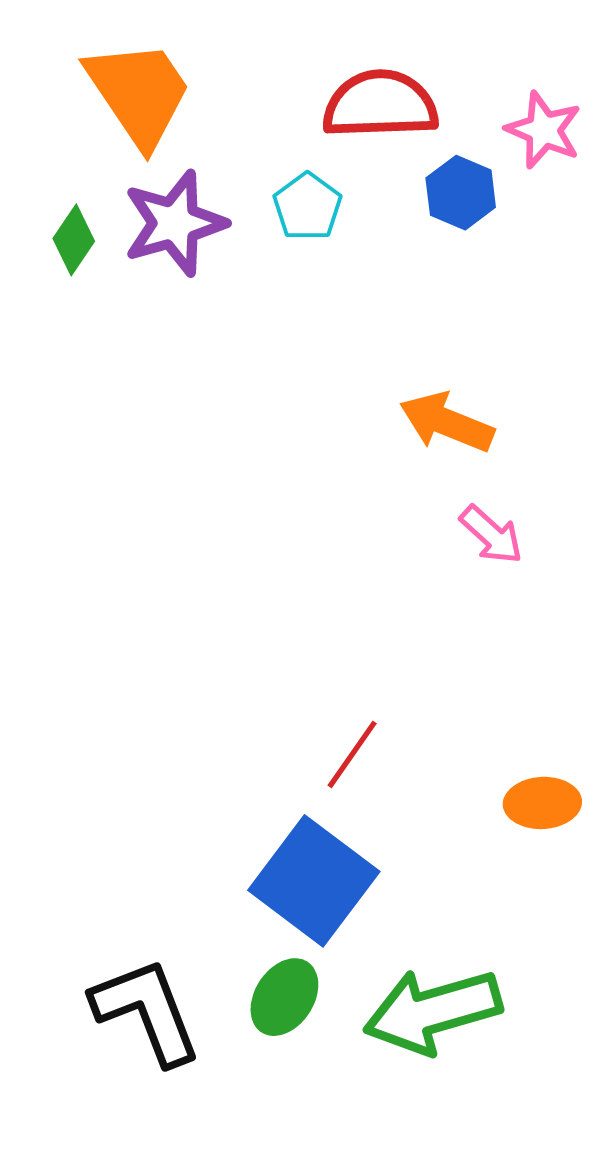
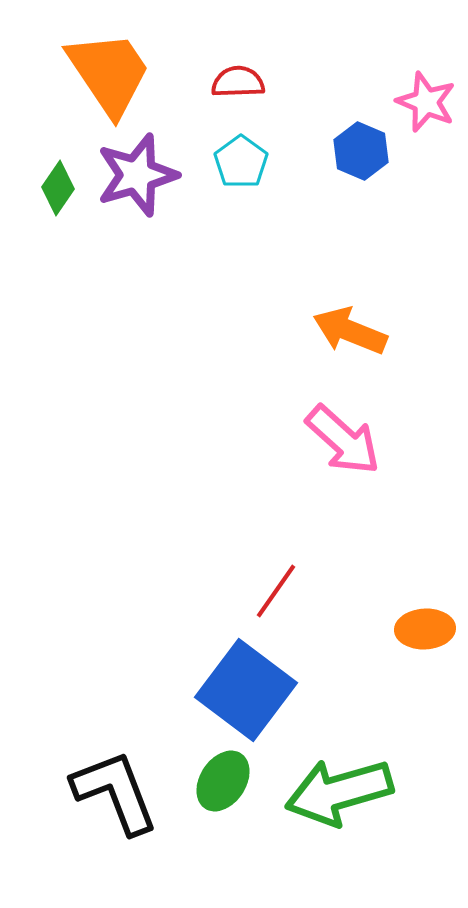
red semicircle: (380, 104) -> (238, 82), moved, size x0.6
pink arrow: (491, 535) -> (343, 440), moved, size x1.5

